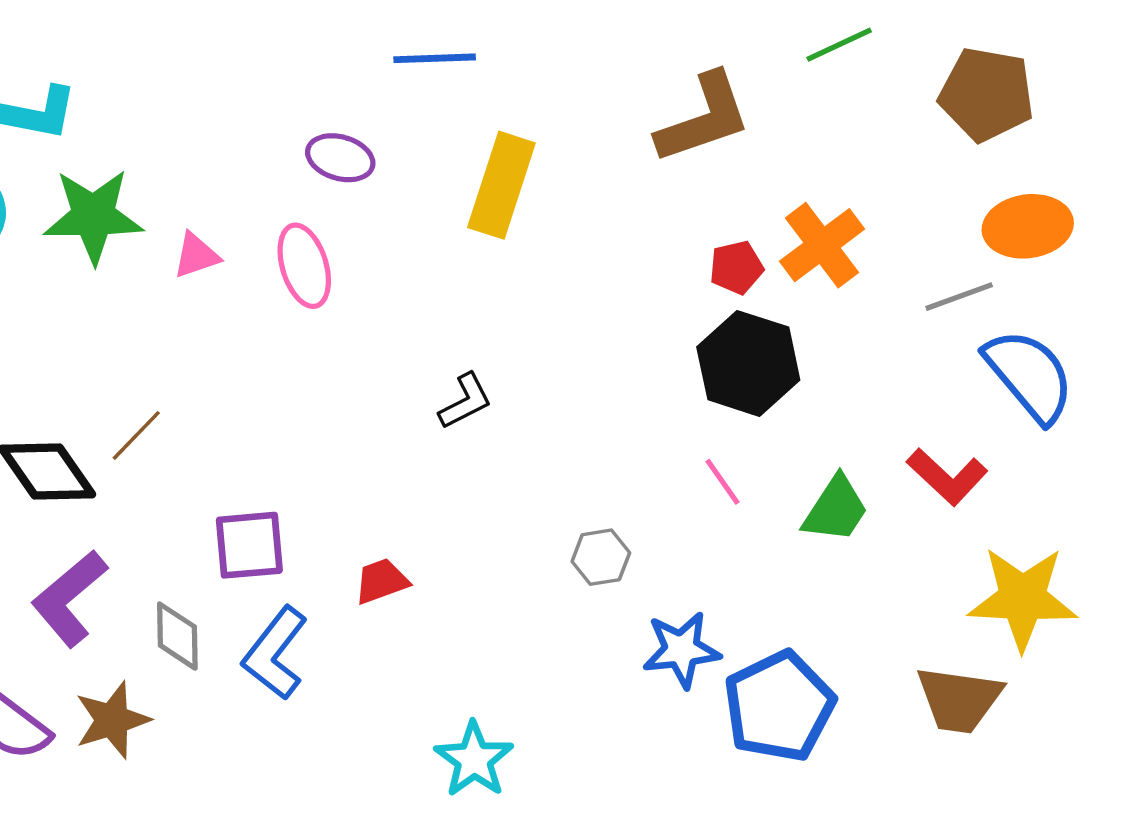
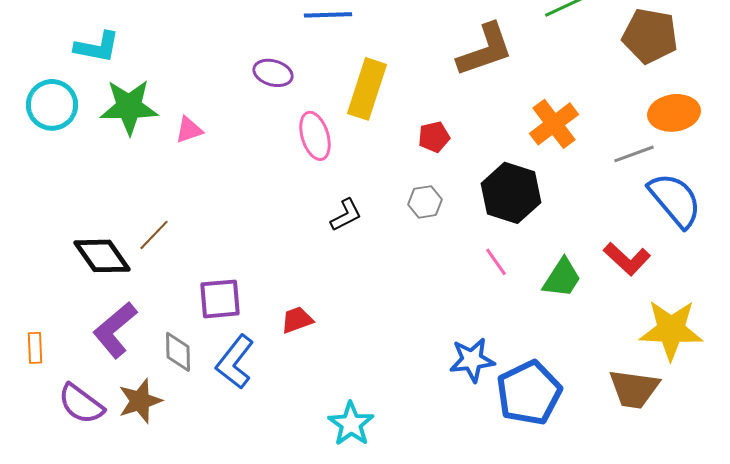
pink ellipse: (304, 266) -> (315, 136), moved
red pentagon: (736, 267) -> (434, 137), moved
gray hexagon: (601, 557) -> (425, 202), moved

